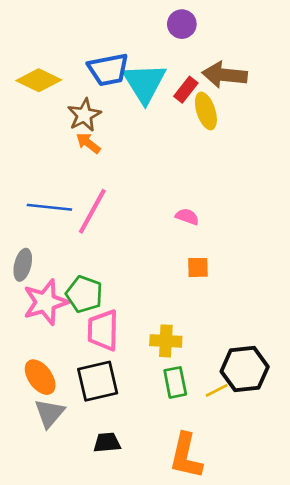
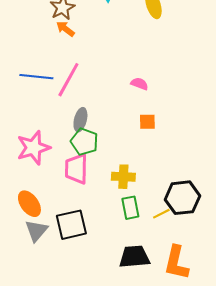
gray ellipse: (23, 265) -> (80, 120), moved
green pentagon: (84, 294) -> (84, 142), moved
black square: (98, 381) -> (71, 225), moved
black trapezoid: (107, 443) -> (134, 257), moved, size x1.5
orange L-shape: (186, 456) -> (176, 263), moved

